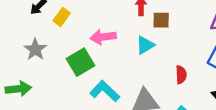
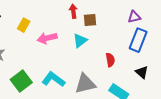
yellow rectangle: (62, 17) -> (24, 25), moved
green square: (81, 62) -> (21, 81), moved

